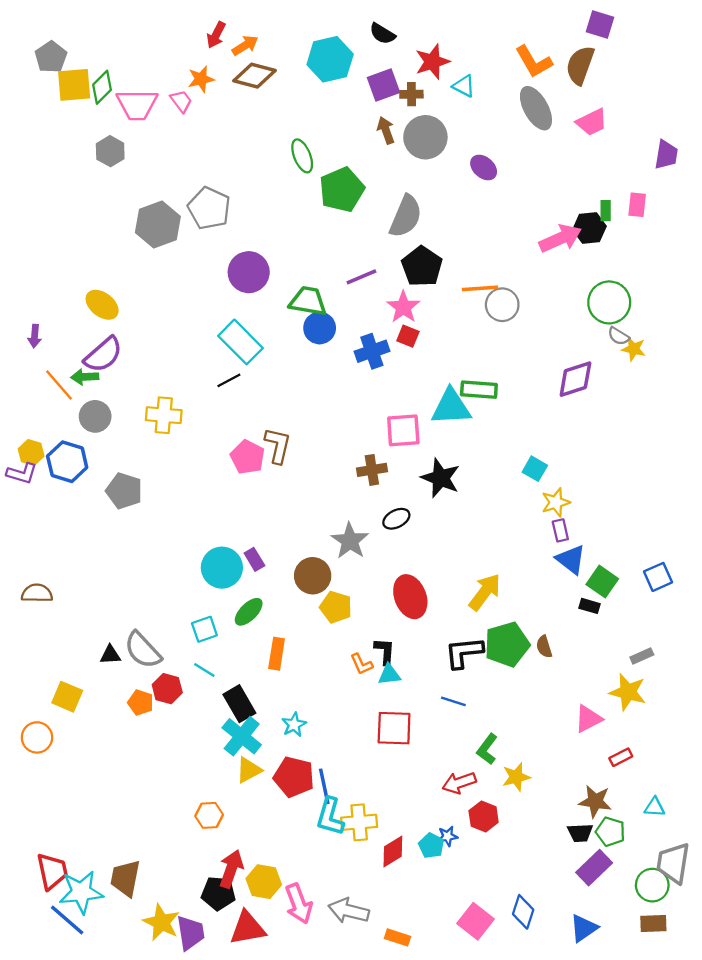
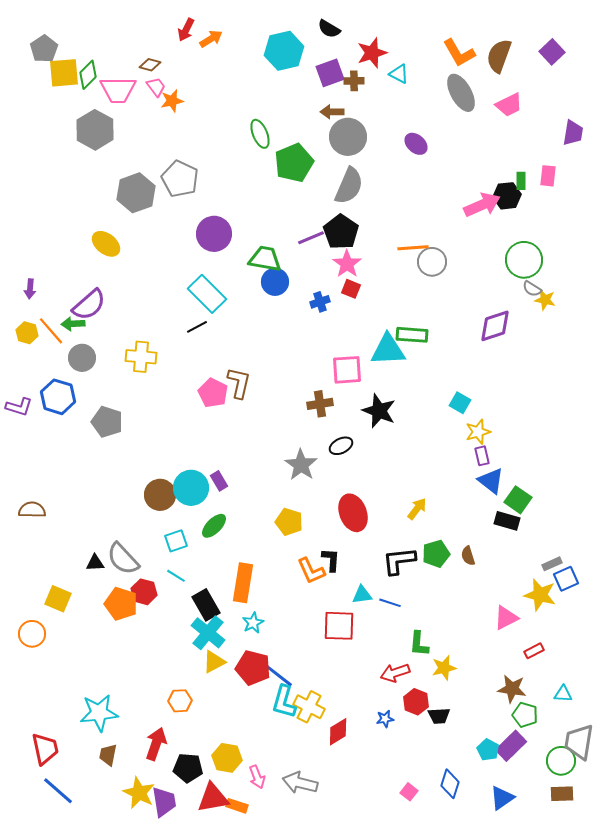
purple square: (600, 24) -> (552, 52), moved, turned 30
brown diamond: (254, 76) -> (150, 65), moved, size x0.6
orange star: (201, 79) -> (172, 101), moved
brown arrow: (386, 130) -> (332, 112), turned -70
gray circle: (425, 137) -> (348, 137), moved
gray hexagon: (110, 151) -> (95, 130), size x1.5
black pentagon: (422, 266) -> (341, 232), moved
yellow ellipse: (102, 305) -> (106, 244), moved
blue cross: (372, 351) -> (320, 302), size x0.7
yellow hexagon: (31, 452) -> (27, 333), moved
brown circle: (313, 576) -> (160, 495), moved
blue square: (658, 577) -> (566, 579), moved
yellow arrow: (485, 592) -> (417, 509), size x0.7
black rectangle: (589, 606) -> (507, 521), size x1.4
green pentagon: (507, 644) -> (436, 554), size x0.7
orange rectangle: (277, 654) -> (243, 583), moved, size x1.4
orange L-shape: (361, 664) -> (311, 571), size x1.4
cyan triangle: (389, 675) -> (362, 595), moved
orange pentagon: (140, 703) -> (121, 604), size x1.5
green L-shape: (487, 749) -> (419, 644), turned -32
blue line: (324, 786) -> (279, 676), turned -40
yellow cross: (359, 822) -> (309, 707), turned 32
black trapezoid: (580, 833) -> (439, 716), moved
cyan pentagon: (431, 846) -> (488, 750), moved
red arrow: (231, 869) -> (156, 744), moved
brown trapezoid: (125, 878) -> (108, 755), size x0.7
cyan star: (81, 892) -> (99, 713), moved
pink arrow: (299, 904) -> (257, 777), size x0.7
pink square: (475, 921) -> (409, 792), size x0.6
orange rectangle: (398, 937) -> (237, 806), moved

